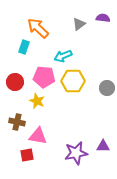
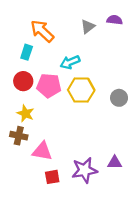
red circle: (15, 82) -> (23, 81), moved
yellow star: (37, 101) -> (25, 113), moved
red square: (27, 155) -> (52, 177), moved

